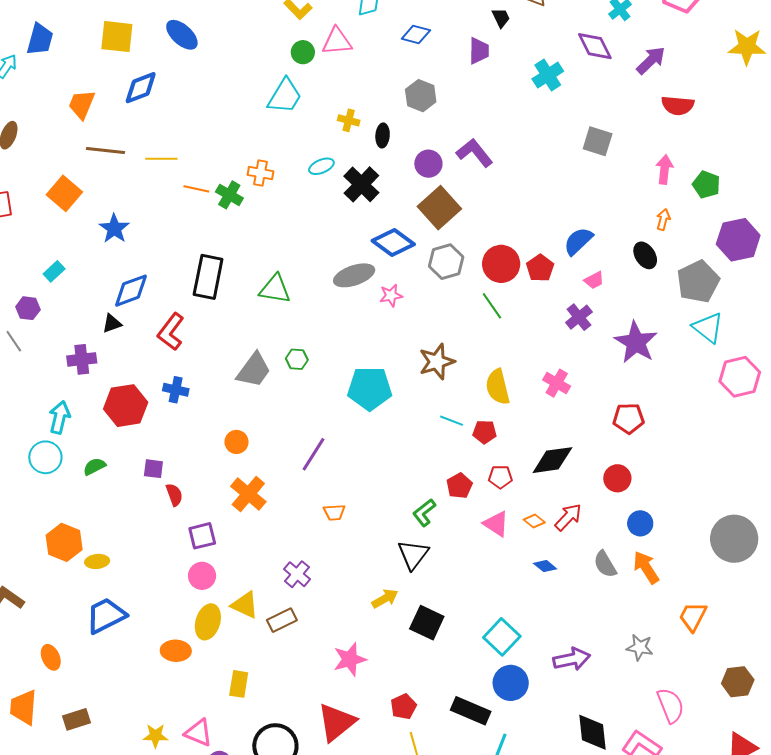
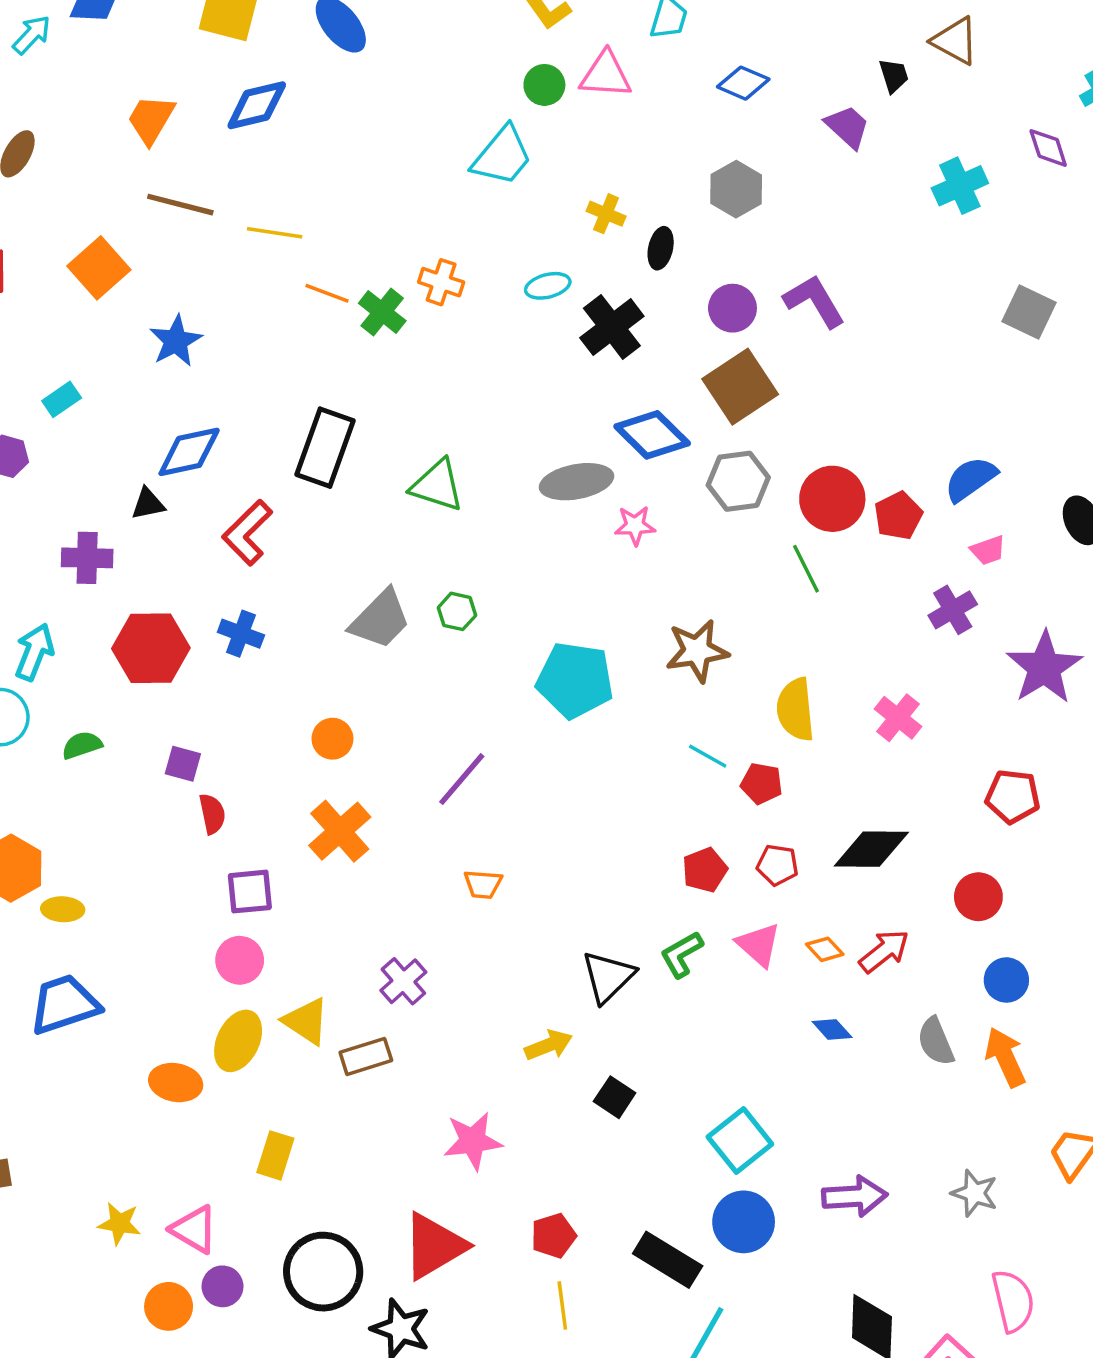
purple diamond: (595, 46) -> (1048, 148), size x0.7
purple trapezoid: (479, 51) -> (847, 127), turned -56
green L-shape: (424, 513) -> (682, 954), moved
black square: (427, 623) -> (615, 1097), size x0.7

